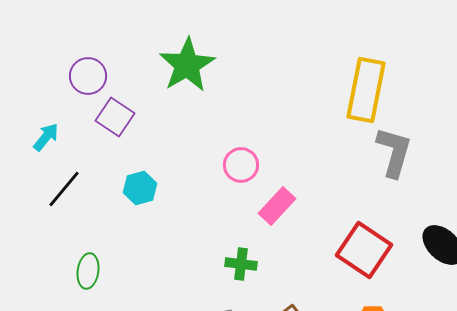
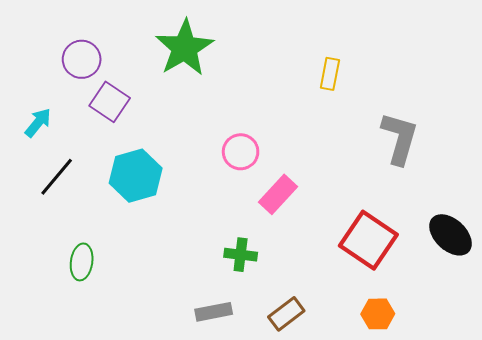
yellow rectangle: (366, 90) -> (330, 74), moved, size x0.5
cyan hexagon: (140, 188) -> (136, 176), size x1.5

